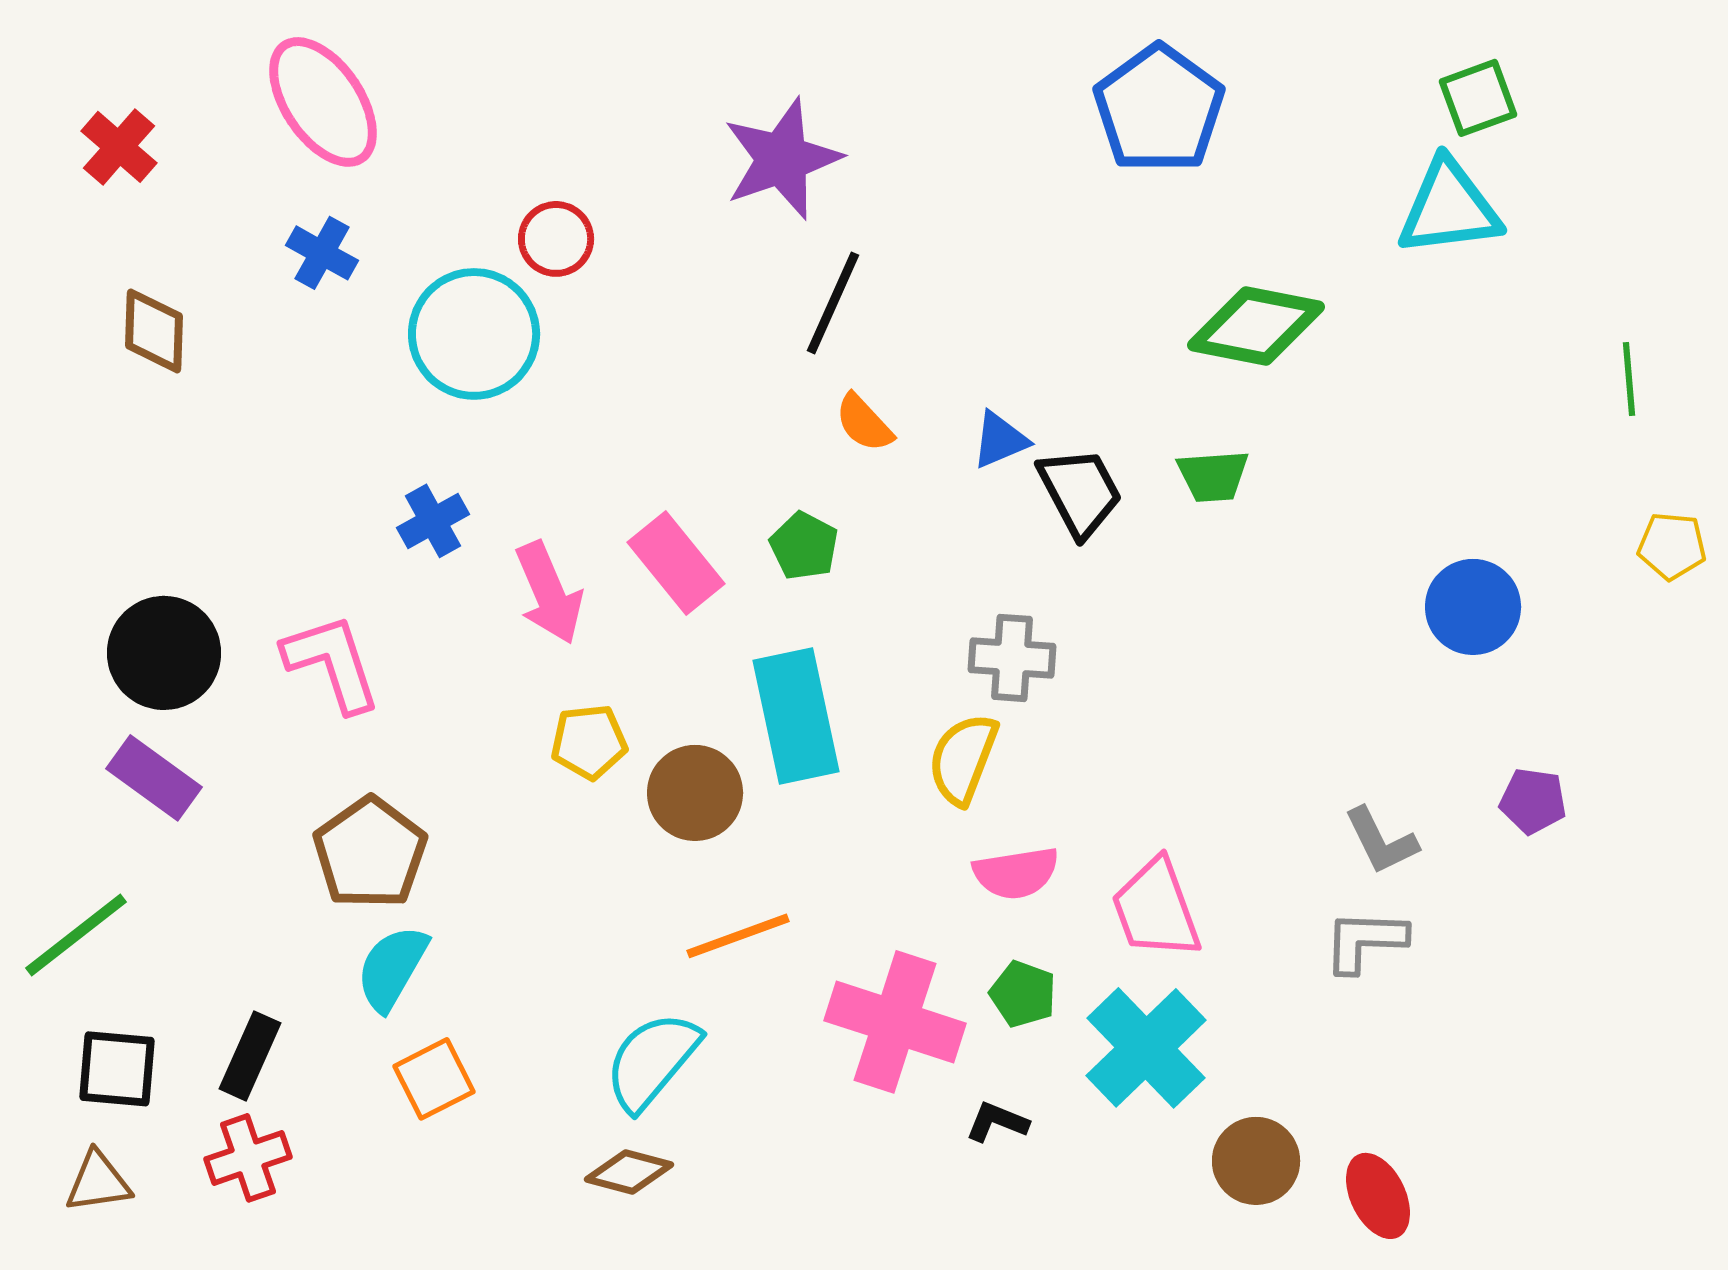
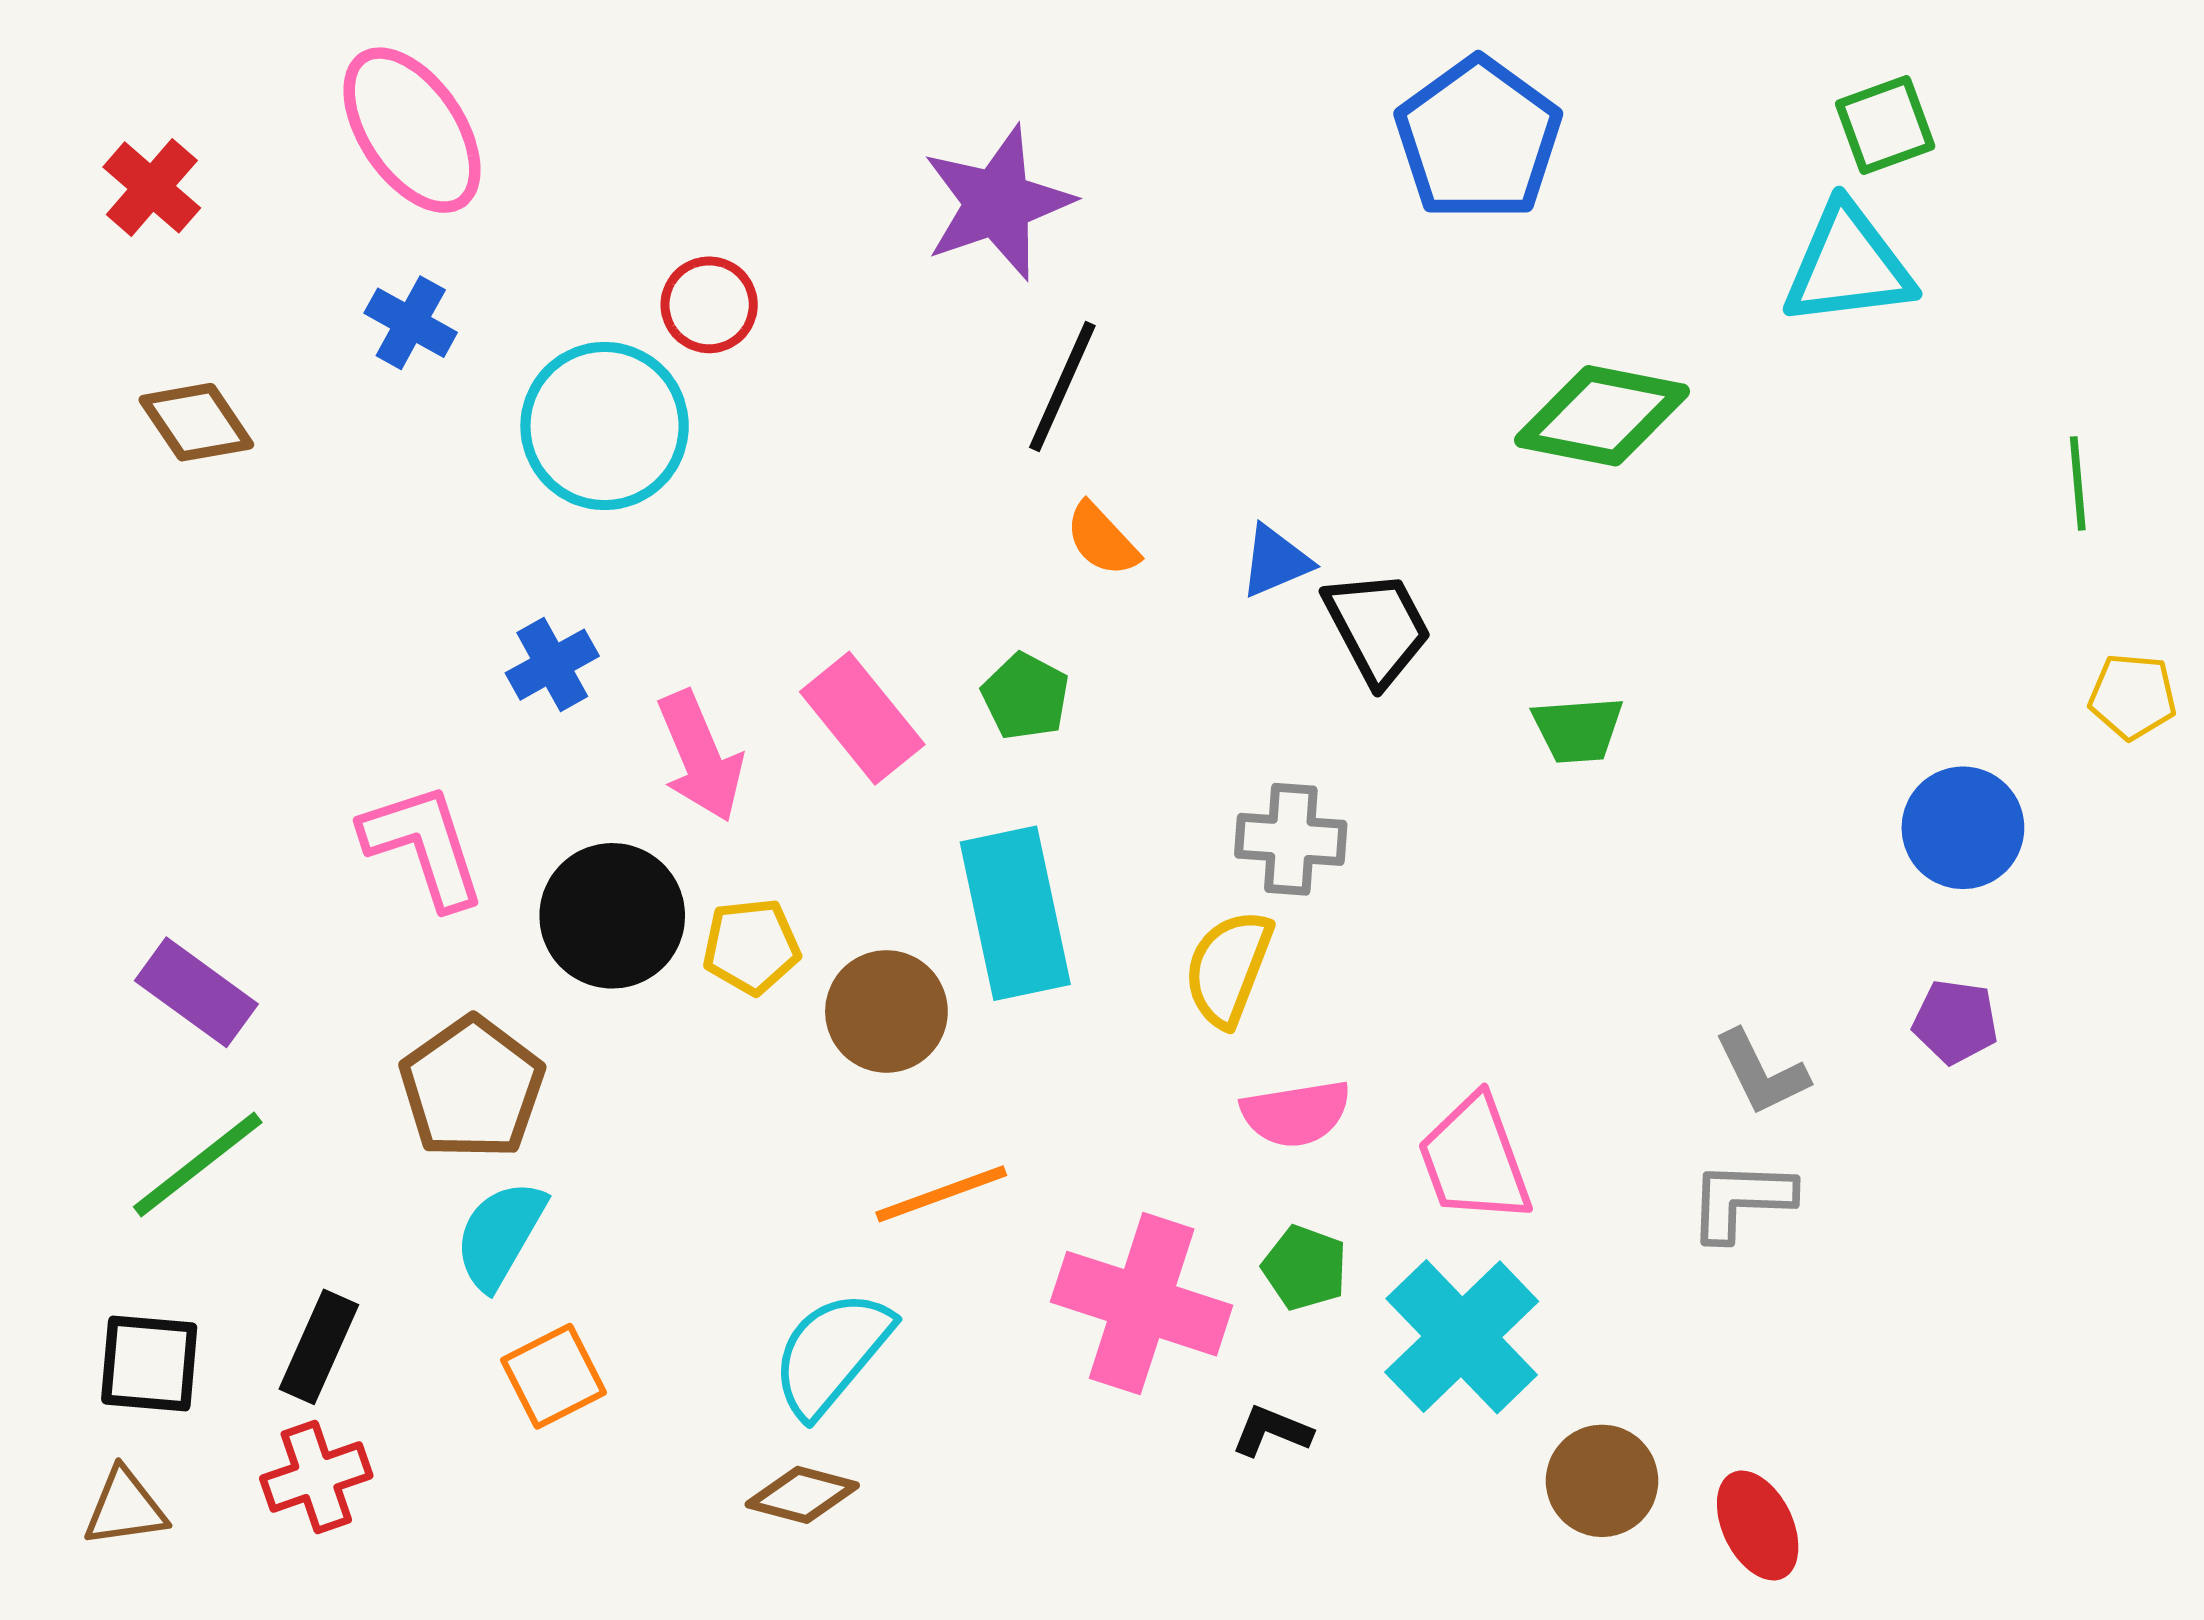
brown diamond: (154, 331) -> (196, 422), turned -36
green trapezoid: (1213, 476) -> (1578, 730), moved
blue circle: (1473, 607) -> (1963, 828), moved
black circle: (164, 653) -> (612, 916), moved
green line: (76, 935) -> (198, 1165), moved

